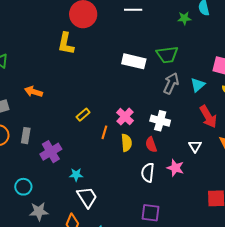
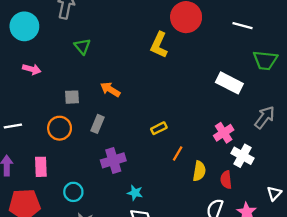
green trapezoid: (167, 55) -> (265, 60), moved
pink cross: (125, 117) -> (224, 133), moved
gray rectangle: (26, 136) -> (98, 124), moved

